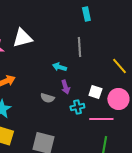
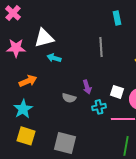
cyan rectangle: (86, 14) -> (117, 18), moved
cyan arrow: (59, 67) -> (54, 58), moved

